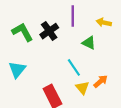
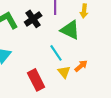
yellow arrow: (104, 22) -> (84, 11), turned -96
green triangle: (89, 43) -> (70, 30), size x1.5

